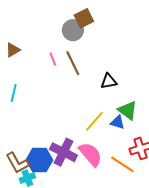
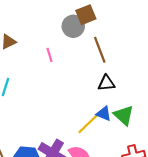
brown line: (73, 63) -> (100, 50), moved
blue triangle: (118, 122) -> (104, 114), moved

